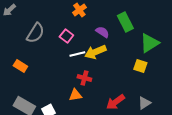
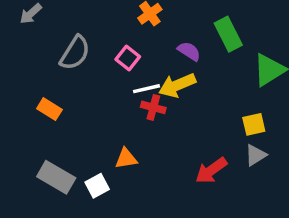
yellow square: (140, 66) -> (254, 124), moved, turned -32
red cross: (84, 78) -> (153, 107), moved
orange triangle: (75, 95) -> (126, 158), moved
gray triangle: (144, 103) -> (255, 155), moved

